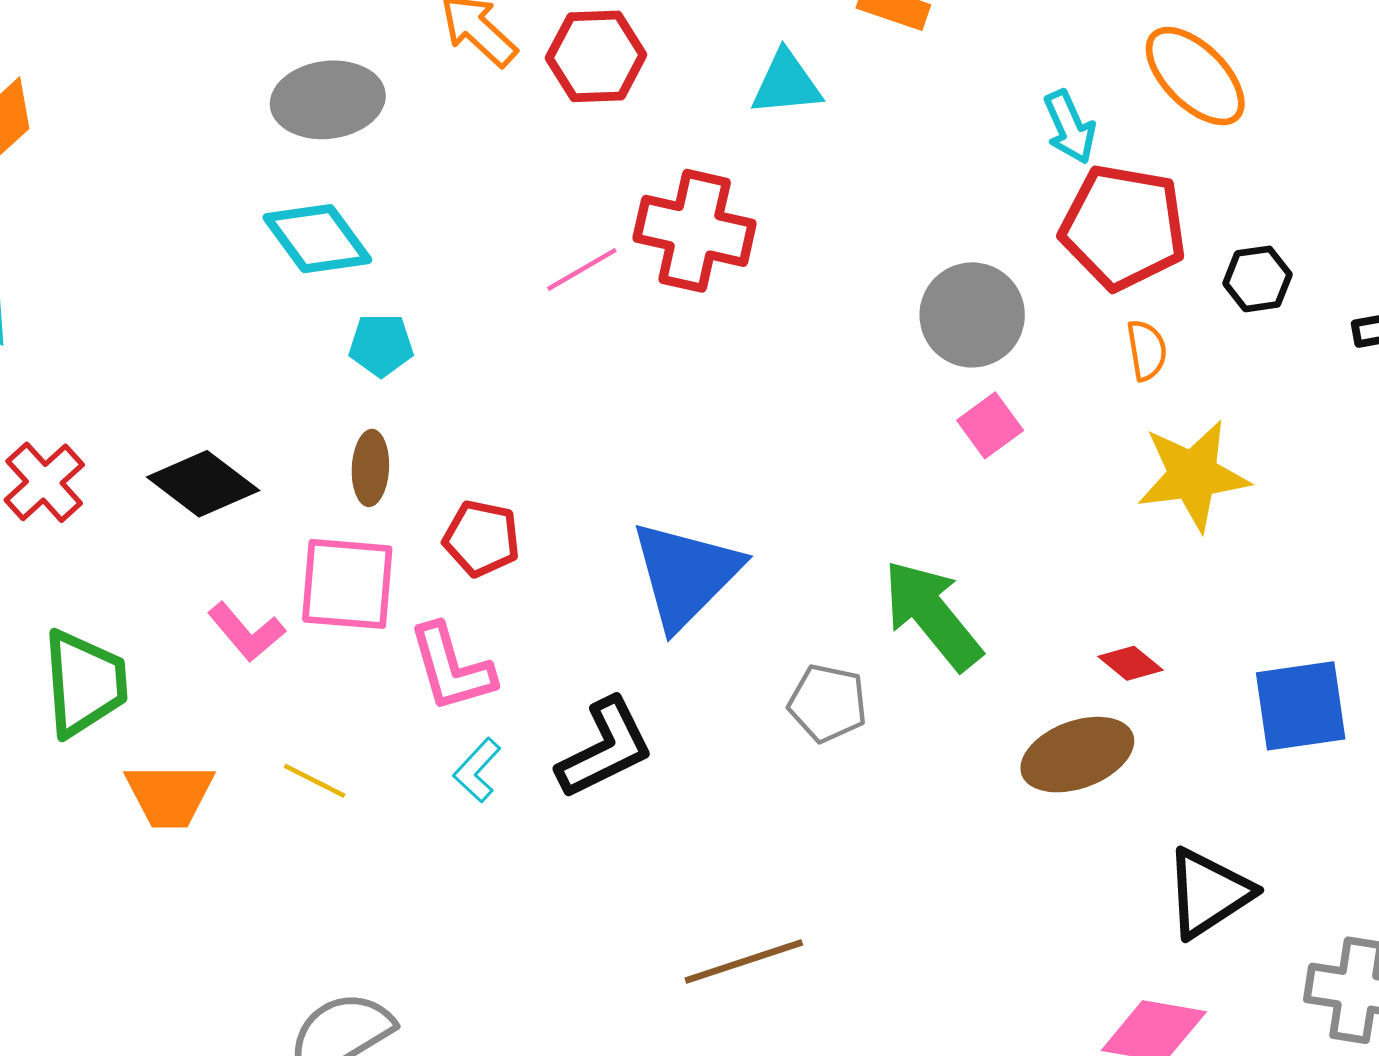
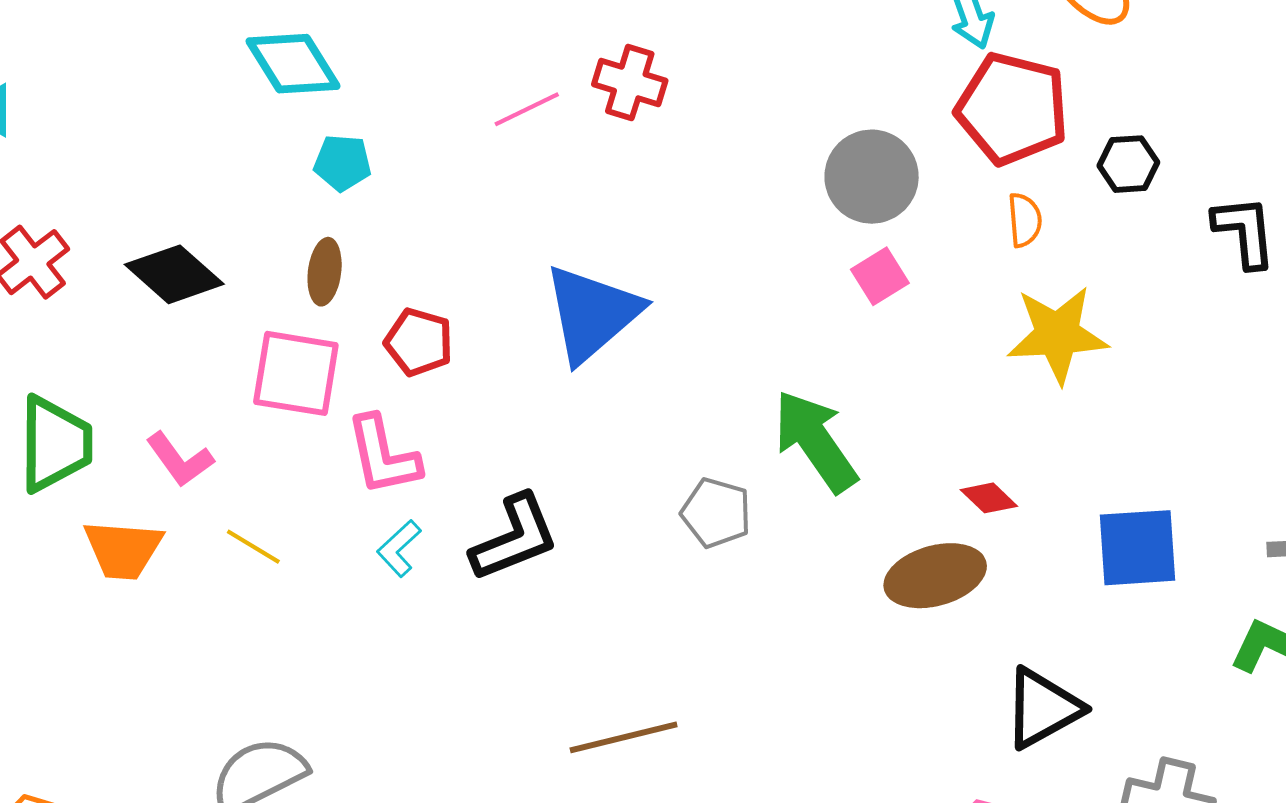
red cross: (695, 231) -> (630, 83), size x0.7
blue triangle: (686, 574) -> (592, 313), moved
pink L-shape: (246, 632) -> (180, 459), moved

